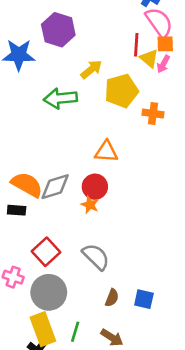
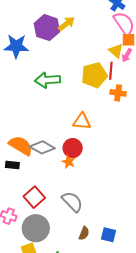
red line: (136, 45) -> (111, 71), moved
yellow arrow: (91, 69) -> (67, 24), moved
gray diamond: (55, 187) -> (42, 147), turned 45

